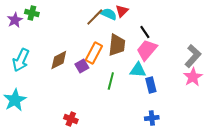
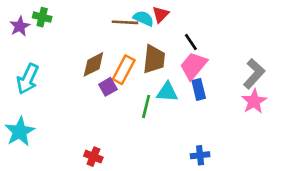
brown line: (95, 17) -> (125, 22), turned 48
brown diamond: (59, 60) -> (93, 64), moved
cyan triangle: (138, 70) -> (167, 92), moved
blue rectangle: (151, 85) -> (199, 89), moved

